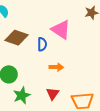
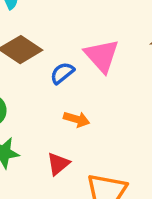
blue semicircle: (42, 44) -> (62, 73), turned -144

